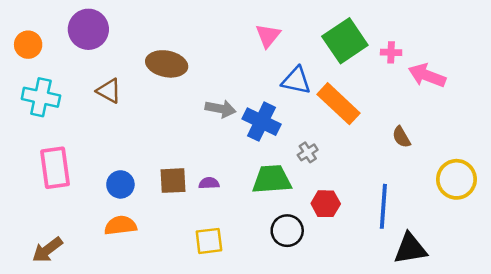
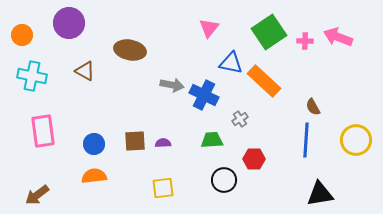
pink arrow: (427, 75) -> (338, 37), moved
green trapezoid: (272, 179) -> (212, 140), size x0.7
blue line: (383, 206) -> (306, 140), moved

